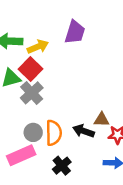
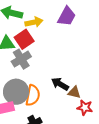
black arrow: (84, 131) -> (60, 84), moved
gray circle: (33, 132) -> (16, 92), size x1.6

